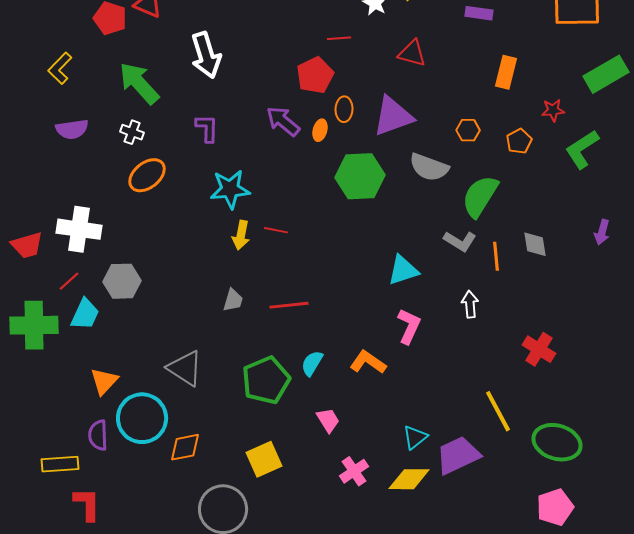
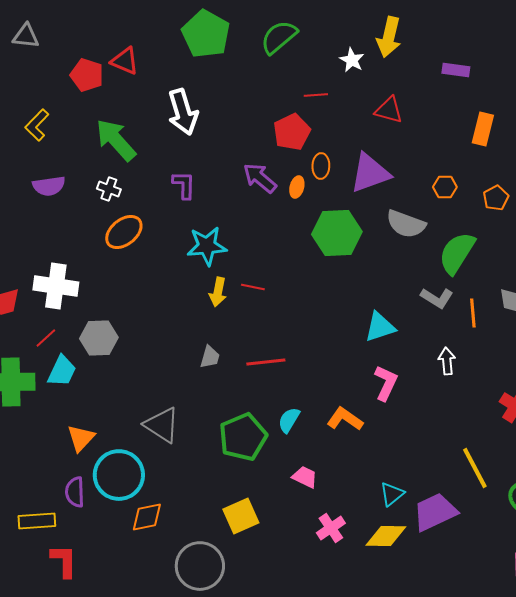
pink trapezoid: (328, 420) -> (305, 477), turned -32
orange diamond: (185, 447) -> (147, 517), moved

